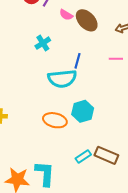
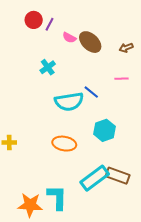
blue line: (78, 61) -> (91, 92), moved, turned -63
cyan hexagon: (83, 111) -> (105, 130), moved
cyan rectangle: (83, 156) -> (95, 178), size x1.8

